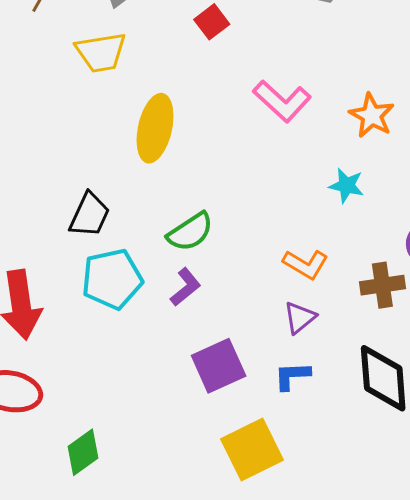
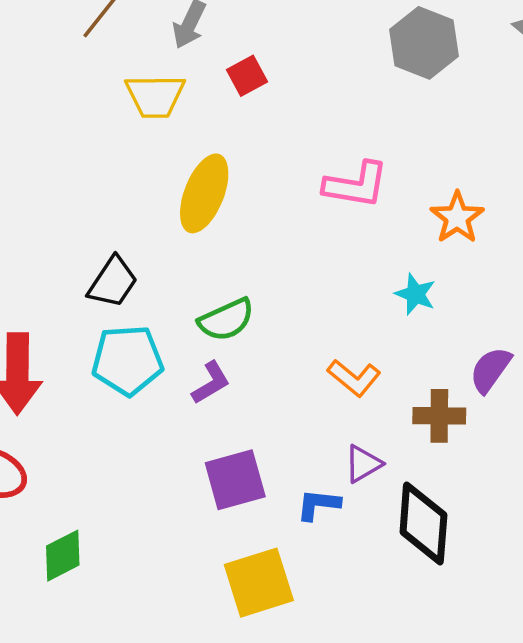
red square: (212, 22) -> (247, 76), moved
pink L-shape: (282, 101) -> (356, 185), turned -42
purple triangle: (300, 318) -> (363, 464), moved

